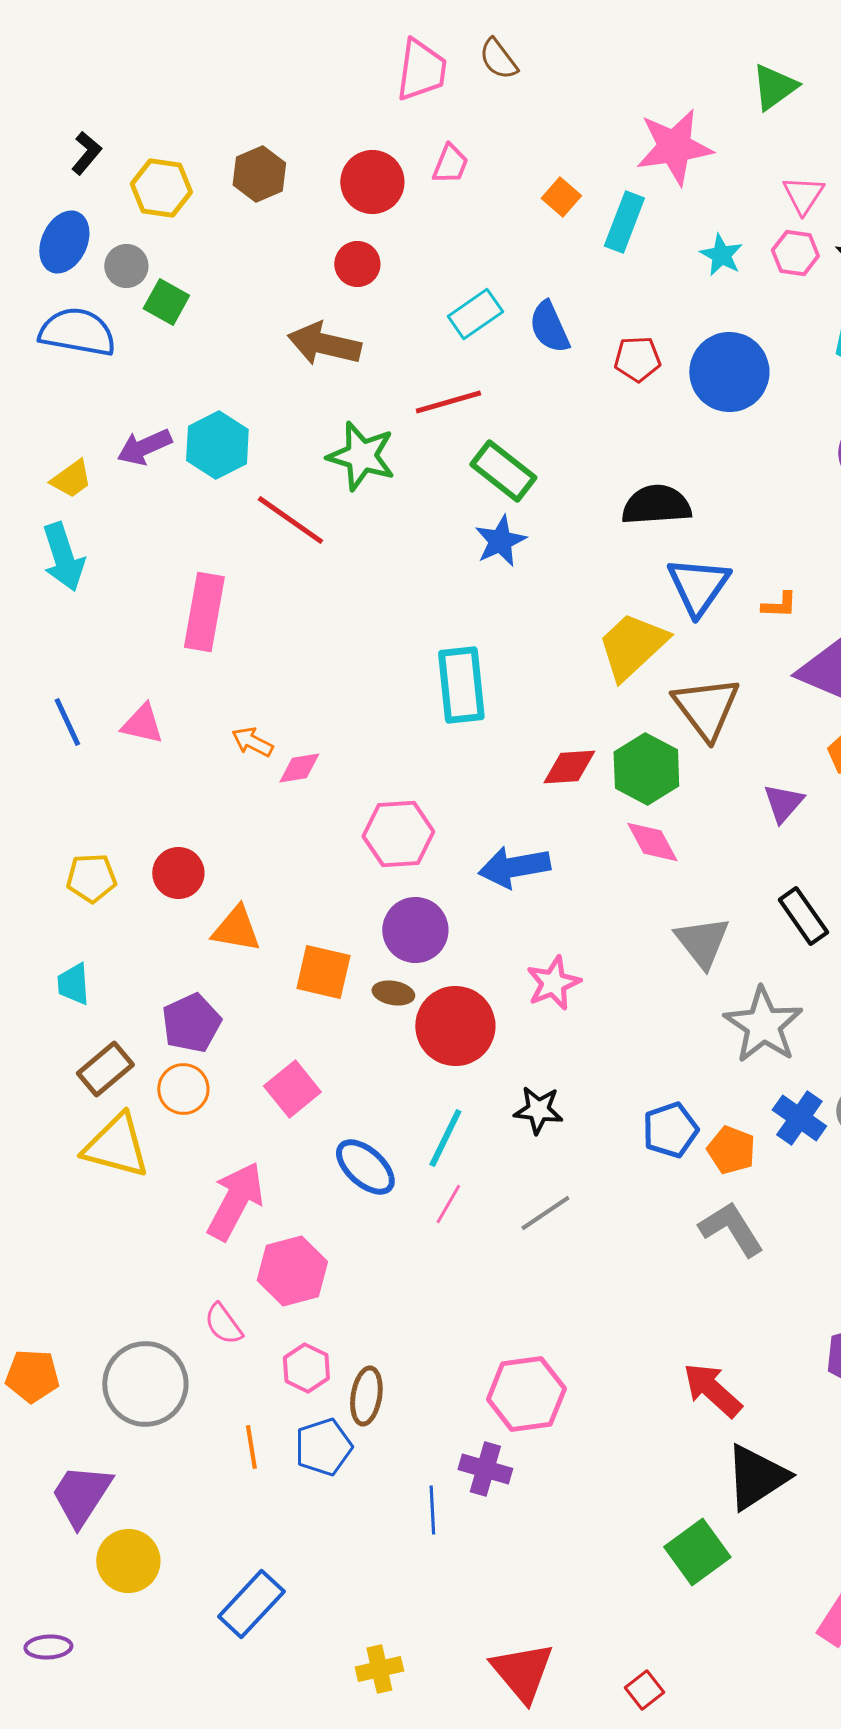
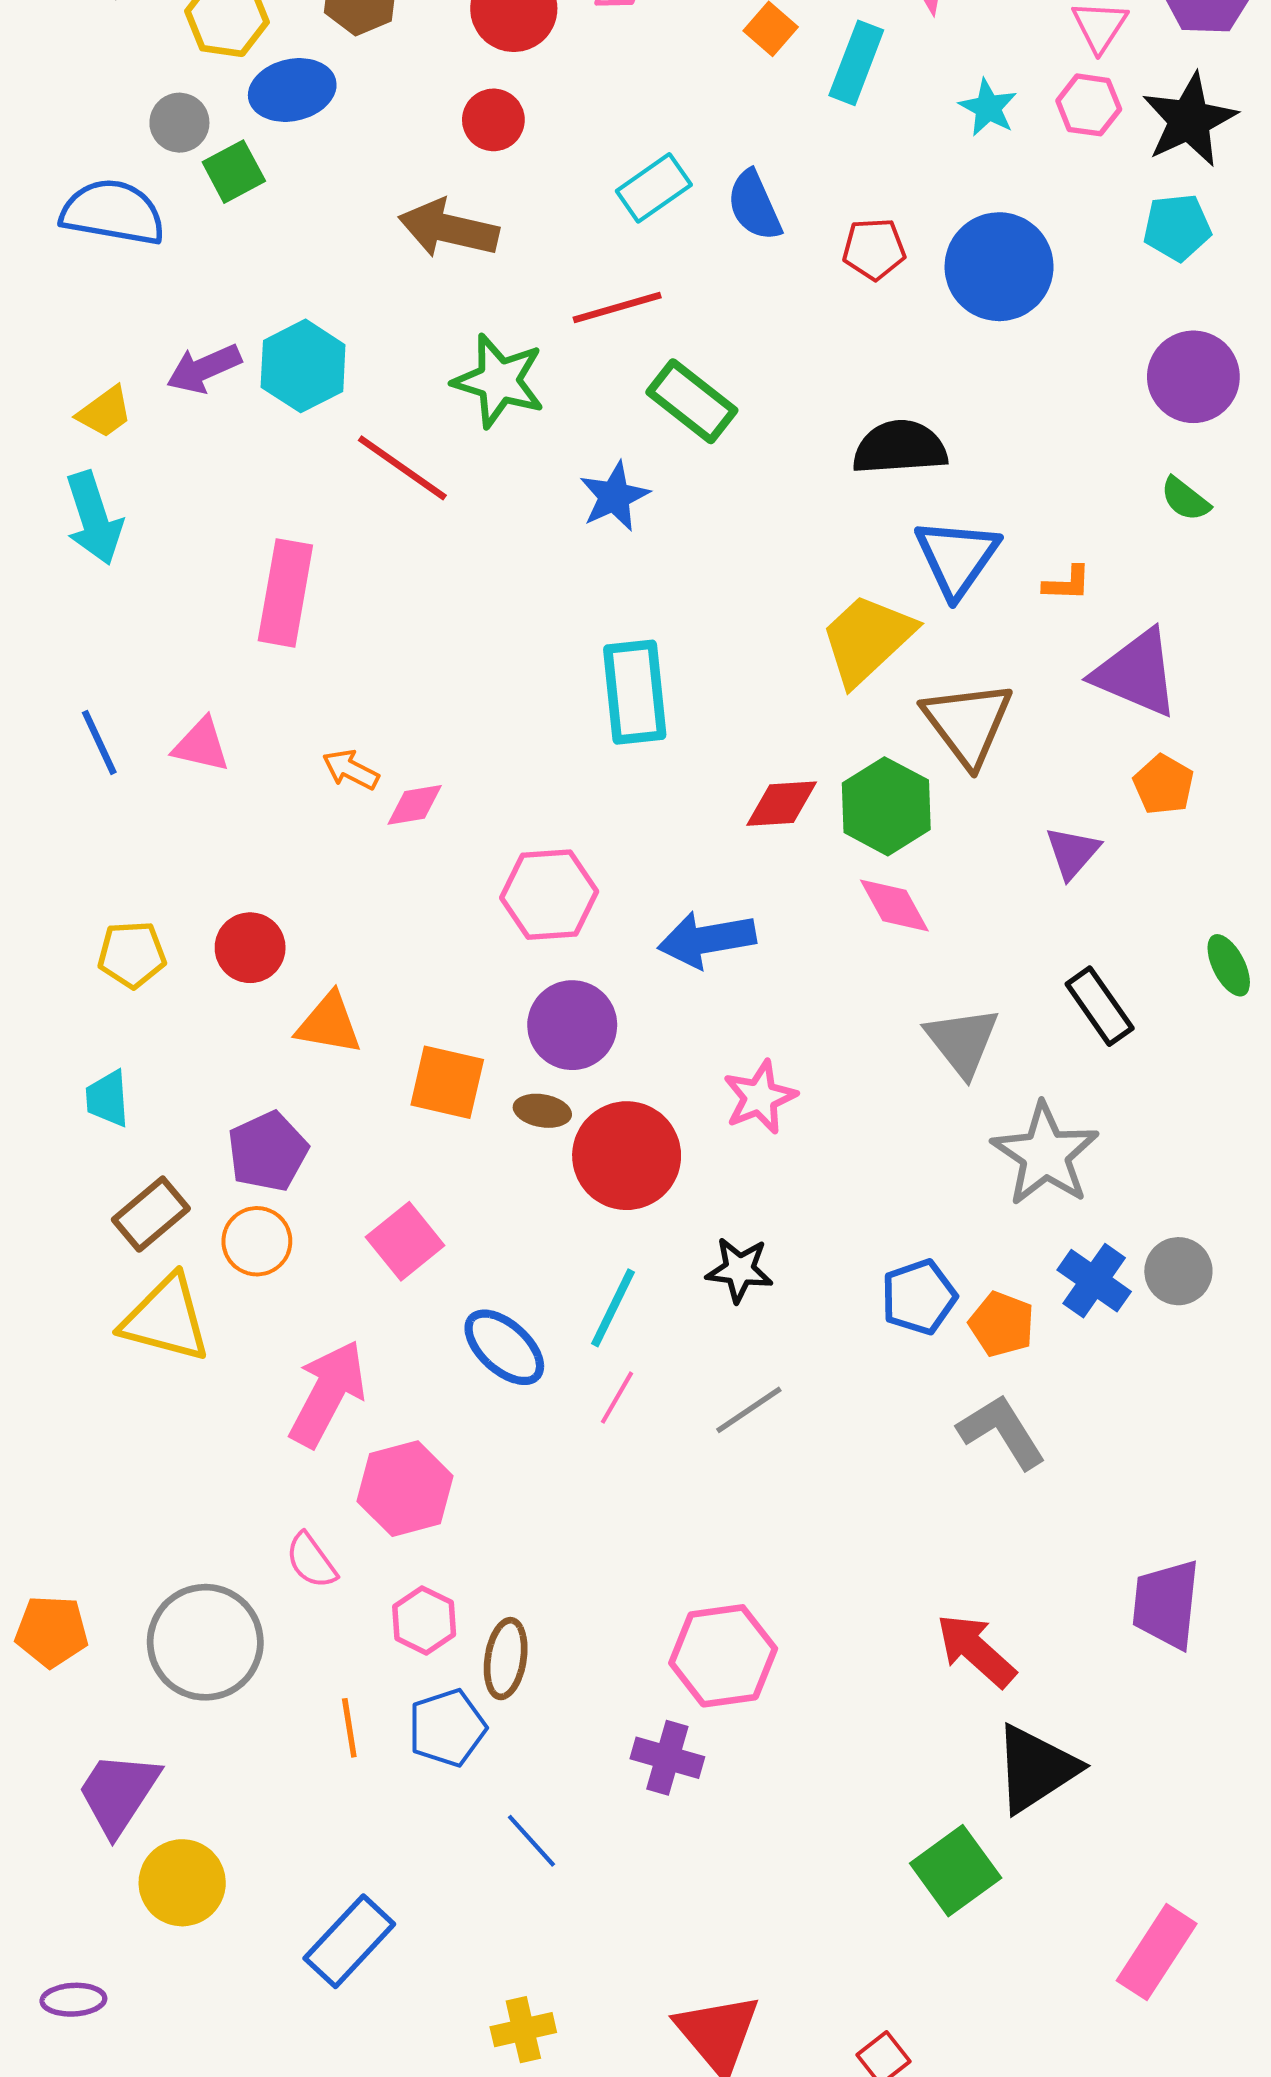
blue ellipse: (64, 242) -> (292, 90), moved, turned 52
green square: (166, 302) -> (234, 172), turned 33
blue star: (500, 541) -> (614, 496), moved
blue line: (432, 1510) -> (531, 1841), moved, turned -39

